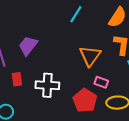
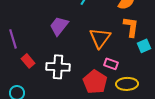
purple trapezoid: (28, 46) -> (59, 26), moved
red rectangle: (17, 79) -> (28, 61), turned -32

